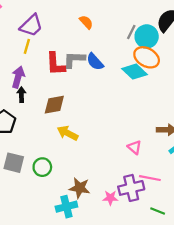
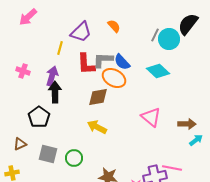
purple trapezoid: (31, 25) -> (81, 32), moved
orange ellipse: (147, 57) -> (114, 78), moved
black arrow: (21, 95) -> (55, 92), size x1.5
brown diamond: (54, 105) -> (98, 97), moved
pink triangle: (135, 147) -> (151, 117), moved, size x1.5

